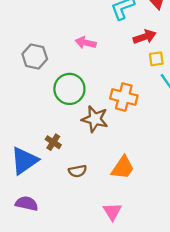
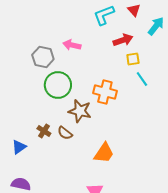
gray hexagon: (35, 57) -> (43, 57), moved
blue triangle: (24, 161) -> (19, 147), size x0.6
brown semicircle: (78, 171) -> (65, 133), moved, turned 49

